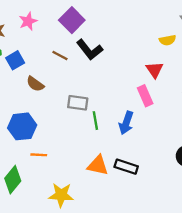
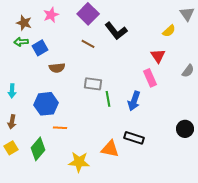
yellow semicircle: (168, 40) -> (169, 31), turned -32
black L-shape: (90, 50) -> (116, 31), moved
brown line: (60, 56) -> (88, 44), moved
brown semicircle: (35, 84) -> (57, 68), turned -42
orange triangle: (98, 165) -> (110, 149), moved

